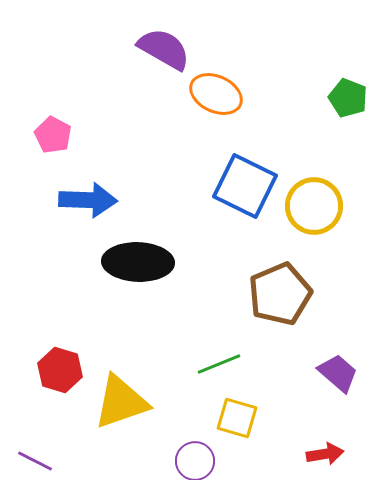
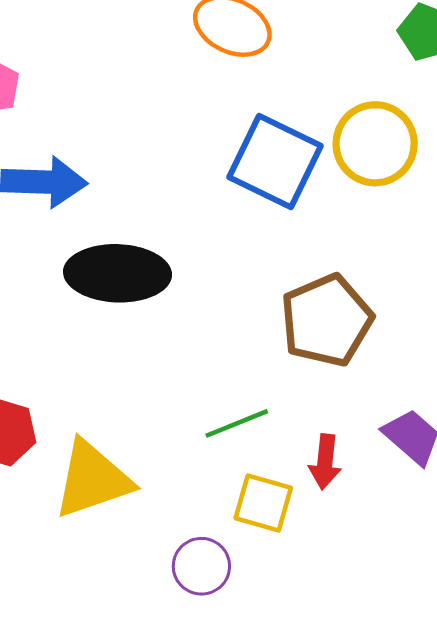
yellow circle: (314, 206) -> (375, 144), moved
red arrow: (325, 454) -> (325, 462), moved, turned 105

